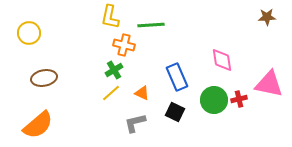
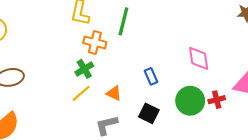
green line: (151, 25) -> (123, 21), turned -72
blue rectangle: (177, 77) -> (151, 76), size x0.6

